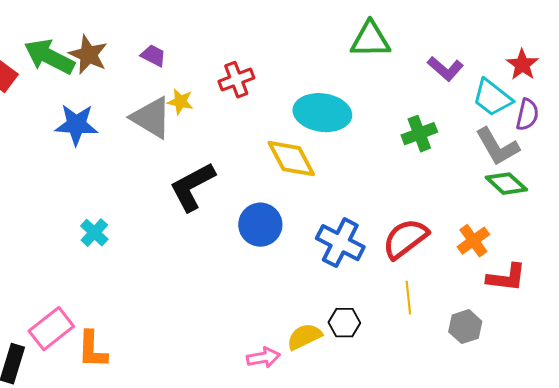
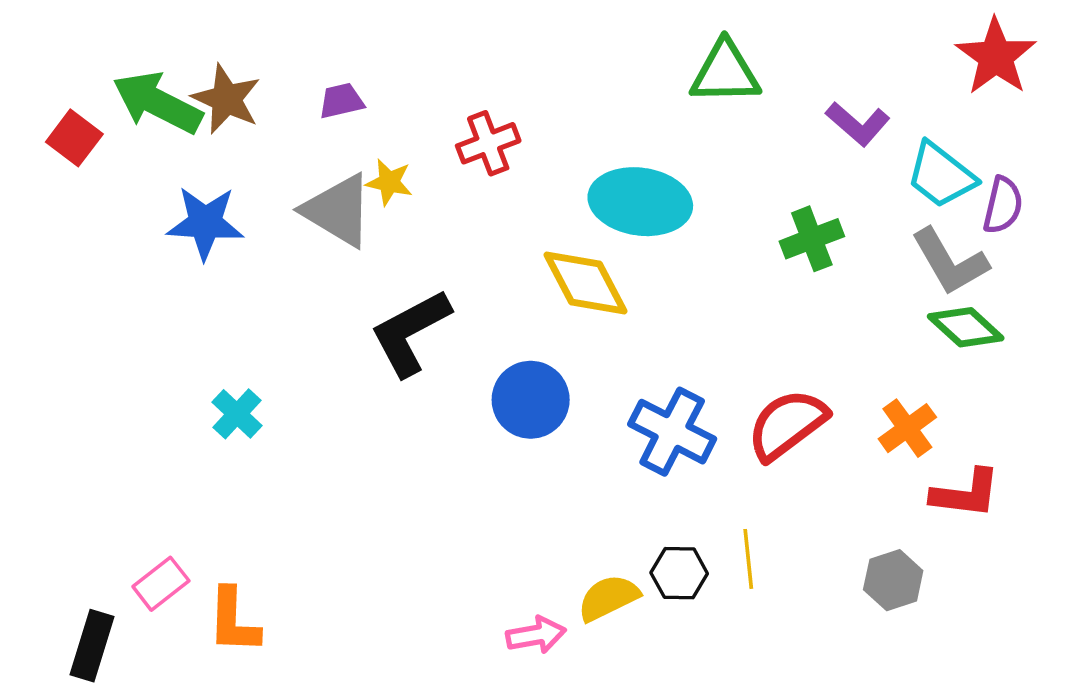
purple trapezoid: (153, 56) -> (341, 101), turned -40
red star: (522, 65) -> (996, 57), moved, size x1.4
yellow line: (408, 298) -> (748, 559), moved
pink rectangle: (51, 329) -> (161, 584), size x0.7

